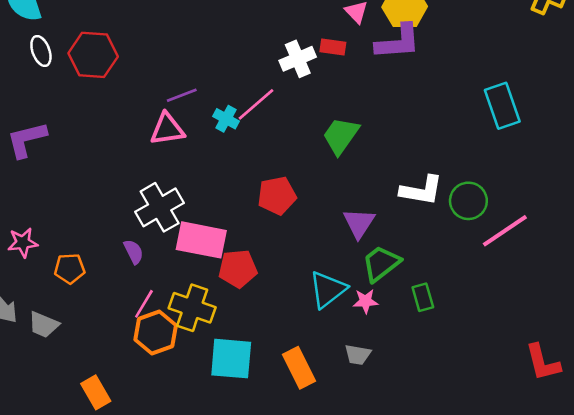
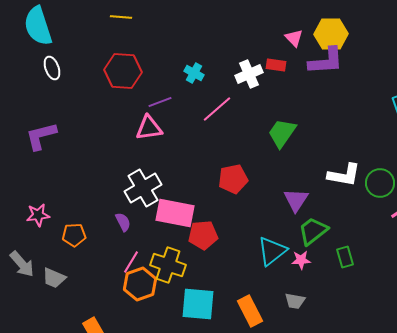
red hexagon: (93, 55) -> (123, 71), moved
cyan cross: (226, 119) -> (194, 73), moved

